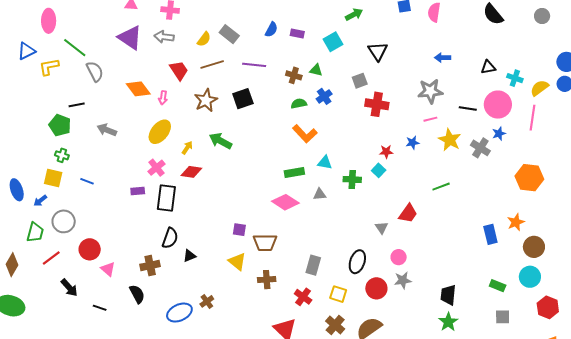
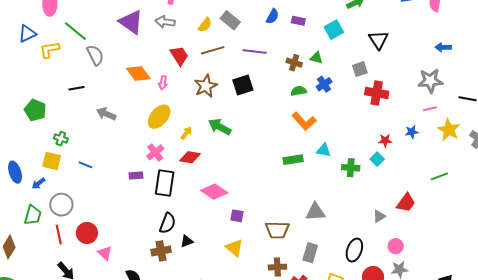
green pentagon: (60, 125) -> (35, 110), moved
gray triangle: (320, 194) -> (315, 212), moved, size x1.5
pink diamond: (285, 202) -> (214, 192), moved
gray triangle: (382, 228) -> (379, 216), turned 32
brown trapezoid: (265, 242) -> (277, 230), moved
red line: (51, 258) -> (59, 235), moved, turned -66
brown cross: (150, 265) -> (161, 251), moved
brown cross: (267, 280) -> (277, 267), moved

